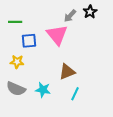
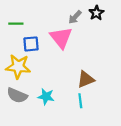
yellow star: (17, 62) -> (18, 66), size x1.6
brown triangle: (67, 72) -> (86, 79), moved
cyan line: (75, 94) -> (80, 101), turned -32

